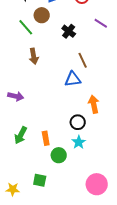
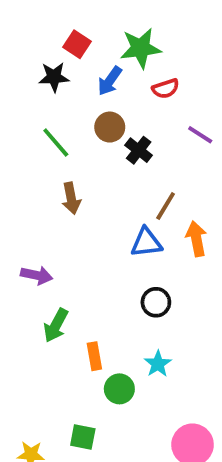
brown circle: (42, 15) -> (110, 127), moved
brown line: (83, 60) -> (166, 206), turned 56
orange arrow: (94, 104) -> (196, 239), moved
black circle: (78, 122) -> (156, 302), moved
green arrow: (21, 135) -> (56, 325), moved

